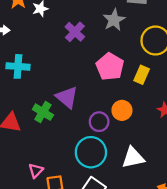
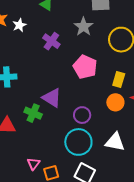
yellow rectangle: (142, 75) -> (119, 79), moved
orange circle: (122, 110) -> (115, 102), moved
white triangle: (133, 158) -> (115, 142), turned 30

